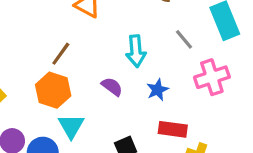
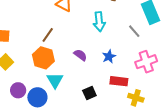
gray line: (184, 39) -> (134, 31), moved
cyan arrow: (136, 51) -> (99, 22), moved
pink cross: (212, 77) -> (146, 62), moved

